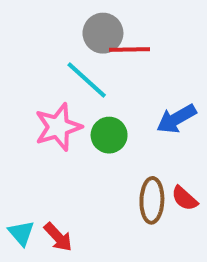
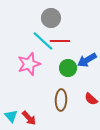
red line: (129, 49) -> (60, 41), moved
green circle: (109, 135) -> (68, 68), moved
brown ellipse: (152, 200) -> (61, 100), moved

